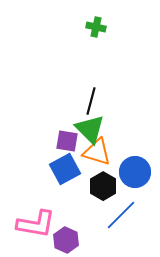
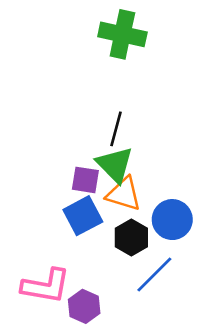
green cross: (96, 27) -> (122, 34), size x1.8

